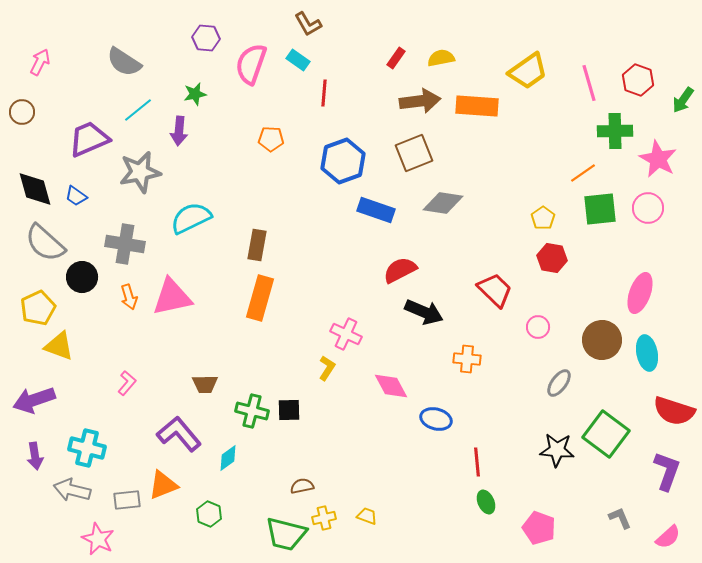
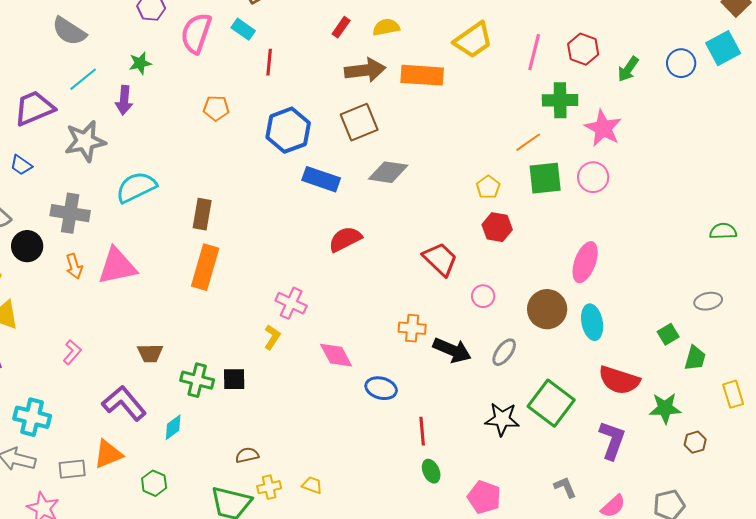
pink line: (589, 83) -> (534, 52), turned 30
black arrow: (424, 312) -> (452, 350), moved

